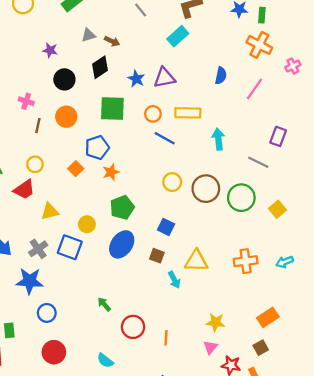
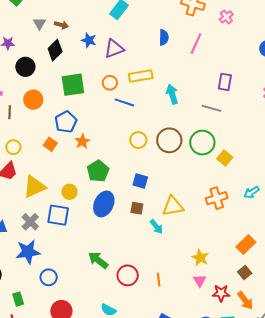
gray triangle: (88, 35) -> (39, 23), turned -32
blue star: (136, 79) -> (89, 40), moved
yellow square: (278, 209) -> (225, 158), moved
yellow triangle: (50, 211) -> (34, 187), size x1.4
green arrow: (104, 304) -> (98, 260), size x1.5
yellow star: (216, 322) -> (200, 258), turned 30

